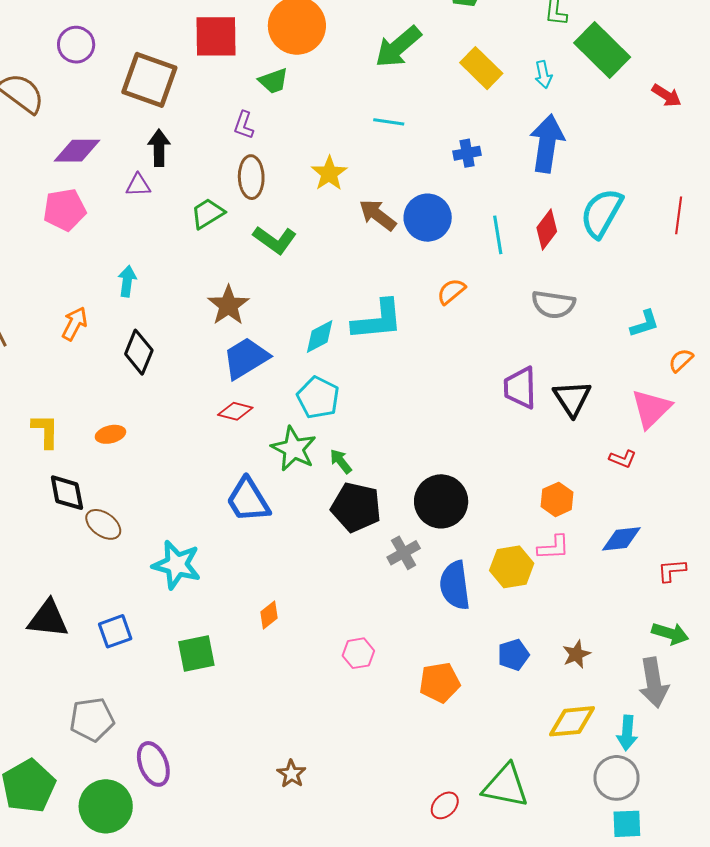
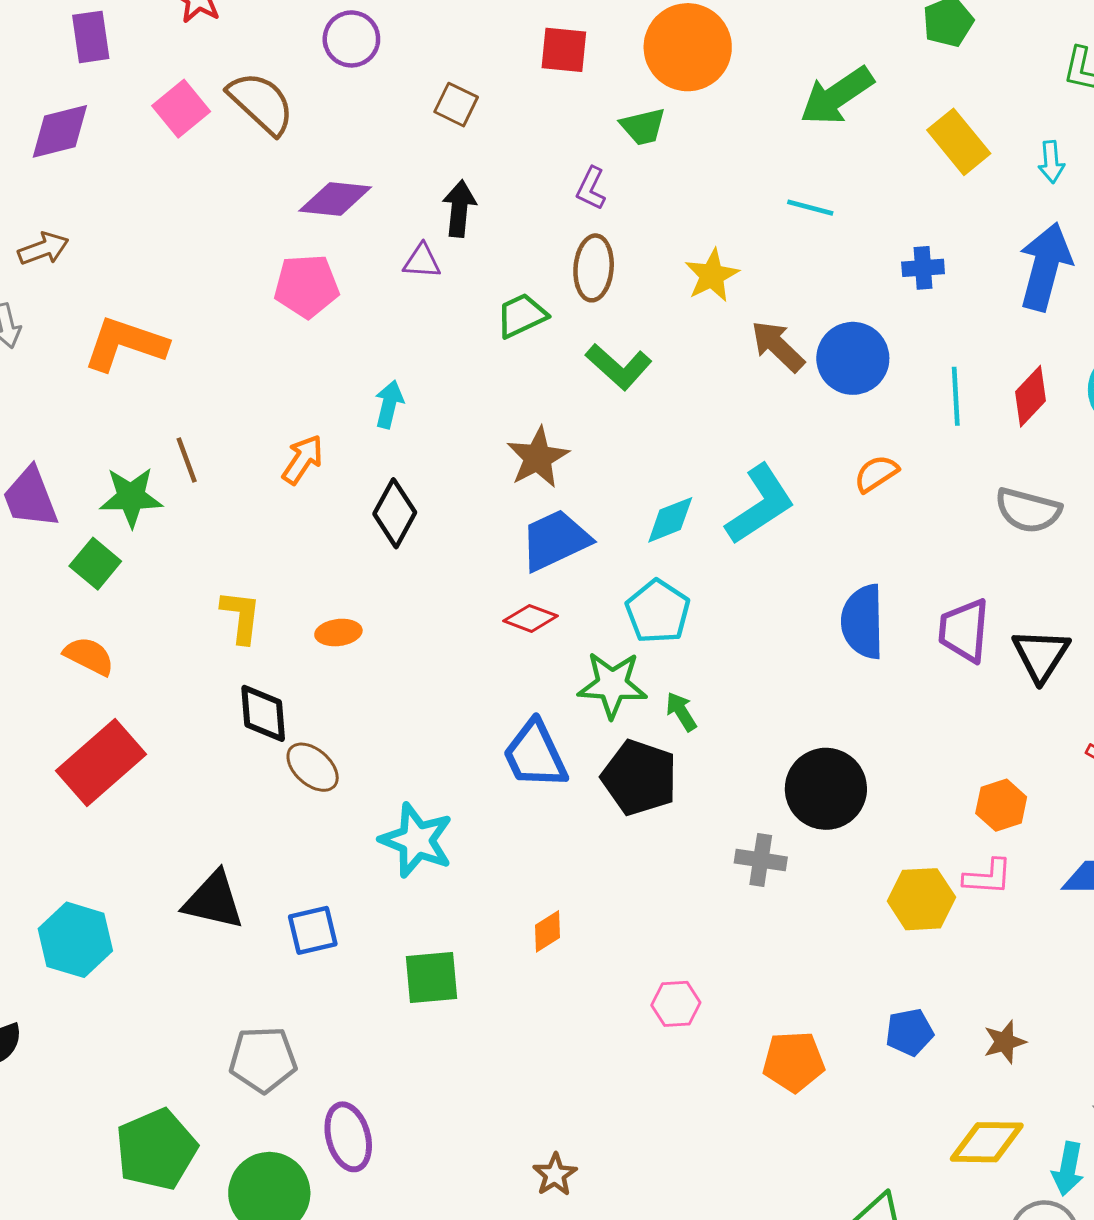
red square: (216, 36) -> (564, 50), size x0.7
brown square: (149, 80) -> (456, 105), size x0.5
cyan L-shape: (377, 320) -> (760, 505), turned -34
green star: (294, 449) -> (612, 685), turned -30
black pentagon: (356, 507) -> (639, 777), moved
gray cross: (404, 553) -> (761, 860), turned 32
blue semicircle: (455, 585) -> (863, 622), moved

